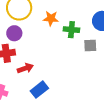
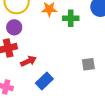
gray square: (90, 45) -> (88, 64), moved

